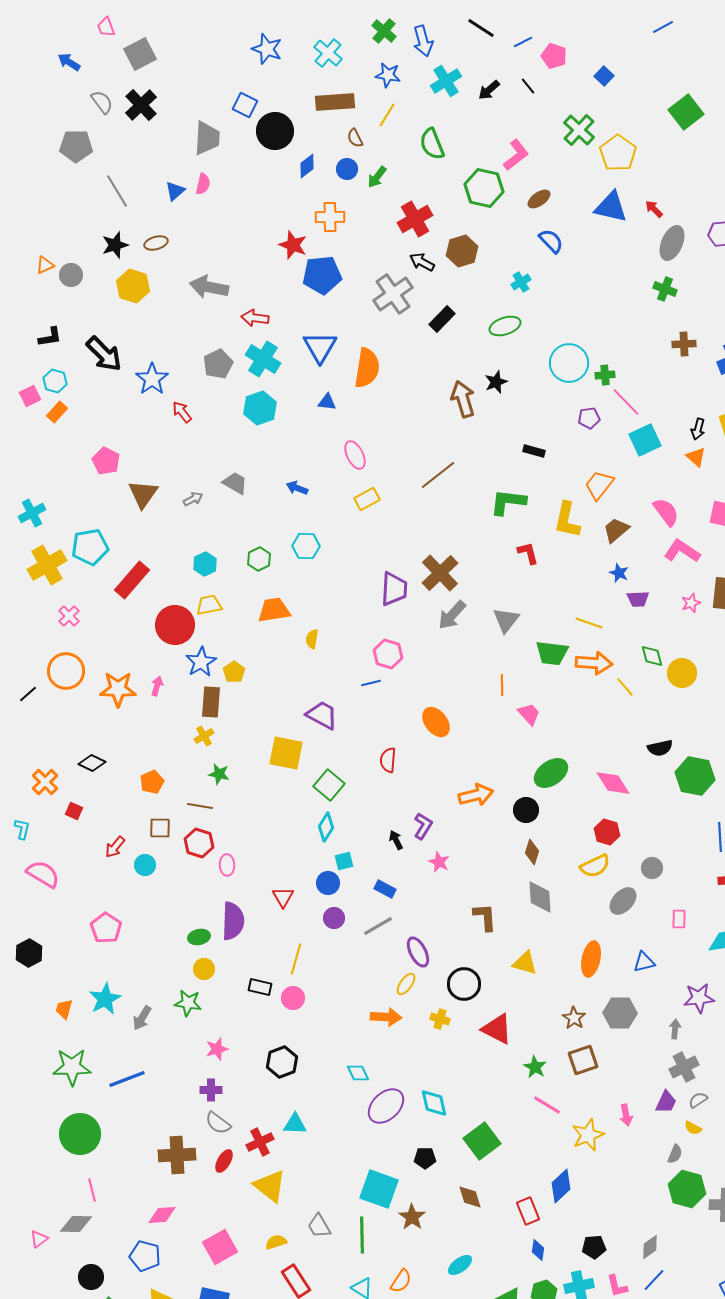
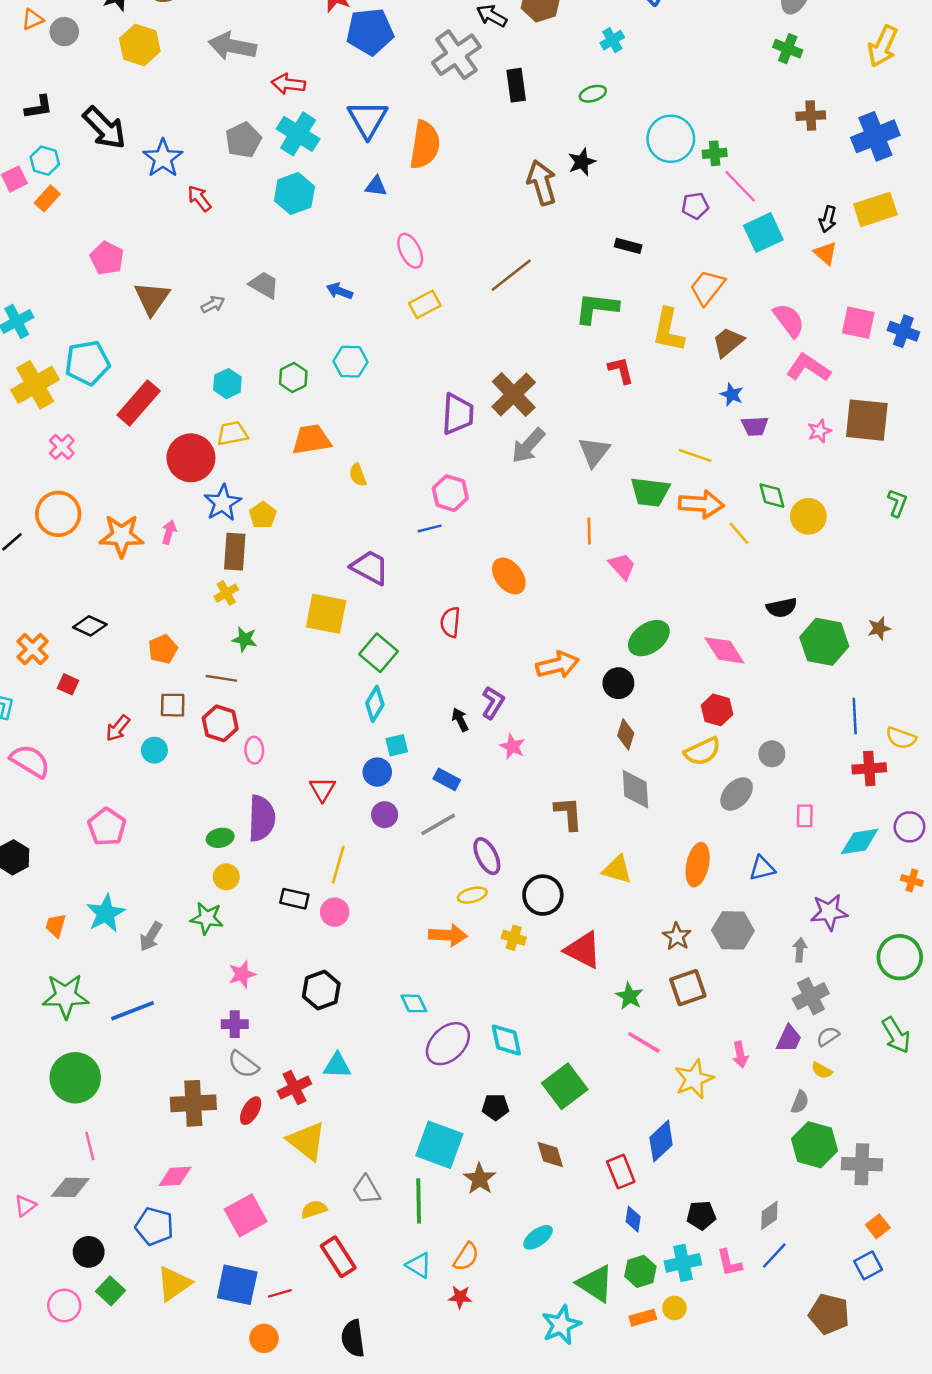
black rectangle: (442, 319) -> (516, 85), turned -52
green ellipse: (505, 326) -> (593, 94), size x0.7
yellow semicircle: (312, 639) -> (358, 475), turned -30
yellow ellipse: (406, 984) -> (472, 895), turned 40

